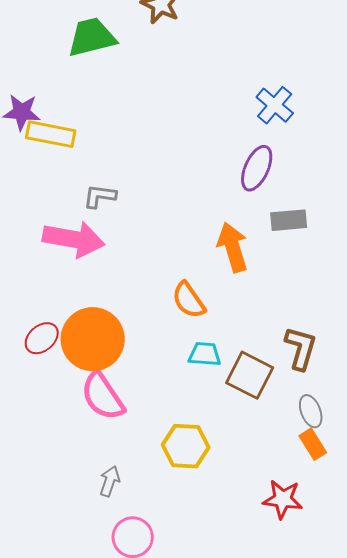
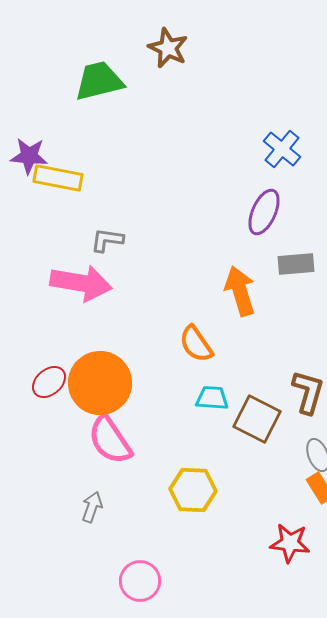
gray arrow: (110, 481) -> (92, 507), moved

